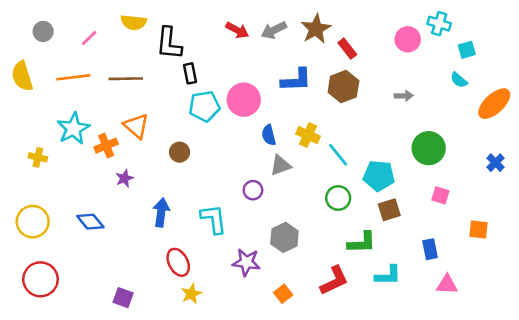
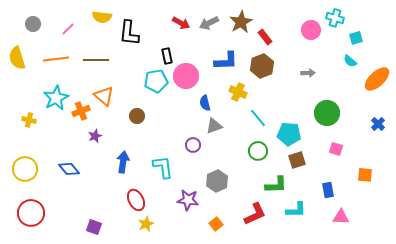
black rectangle: (190, 73) -> (167, 56), moved
yellow cross: (308, 135) -> (238, 92), moved

